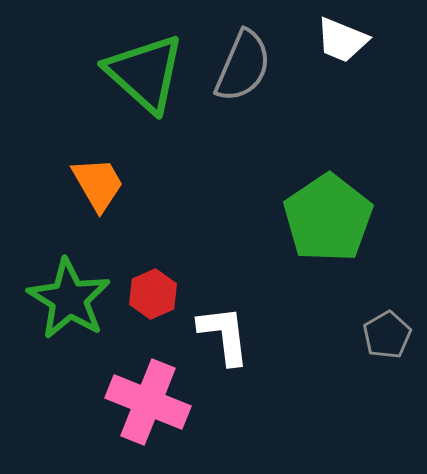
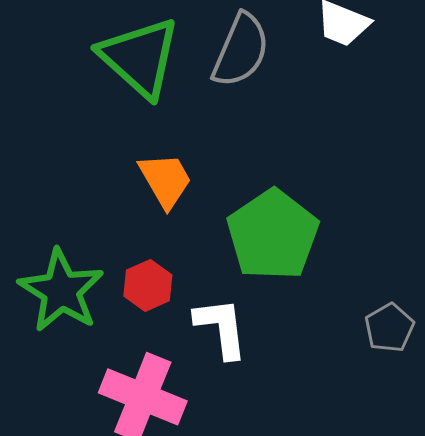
orange trapezoid: (98, 184) -> (165, 180), moved
green pentagon: (328, 218) -> (273, 235), moved

